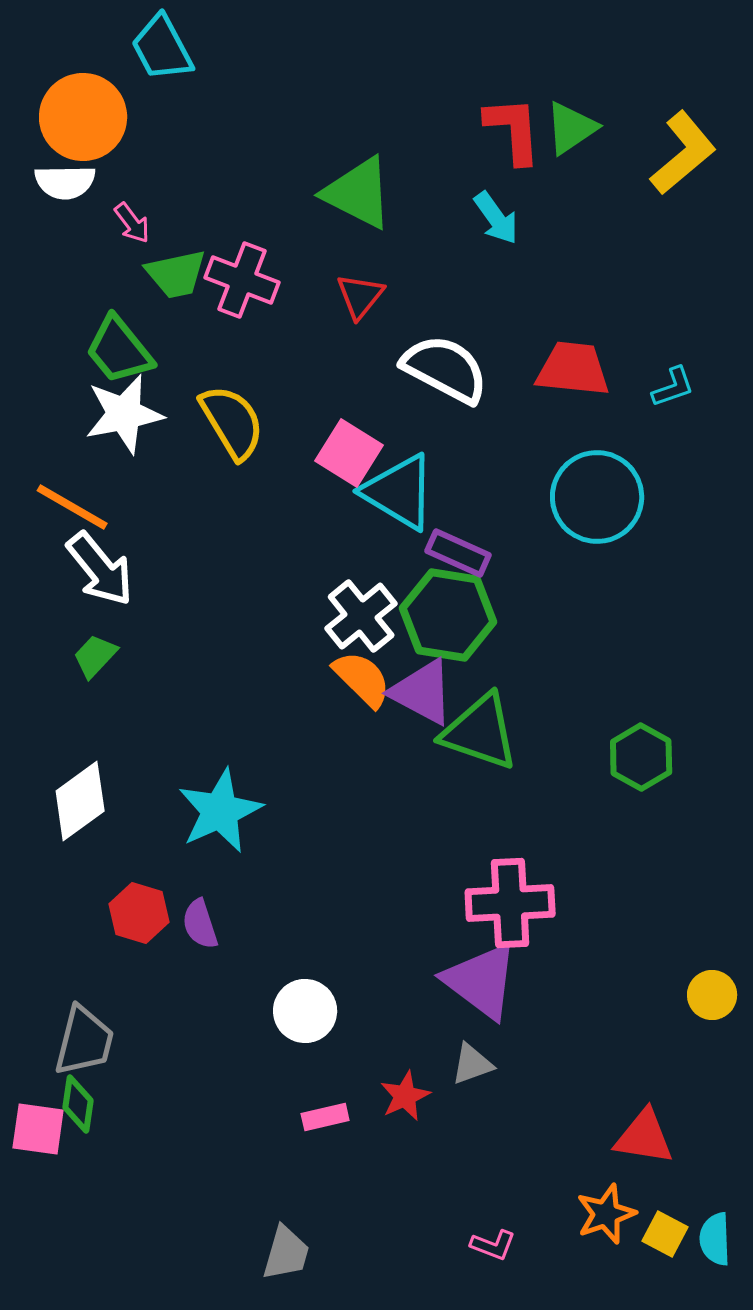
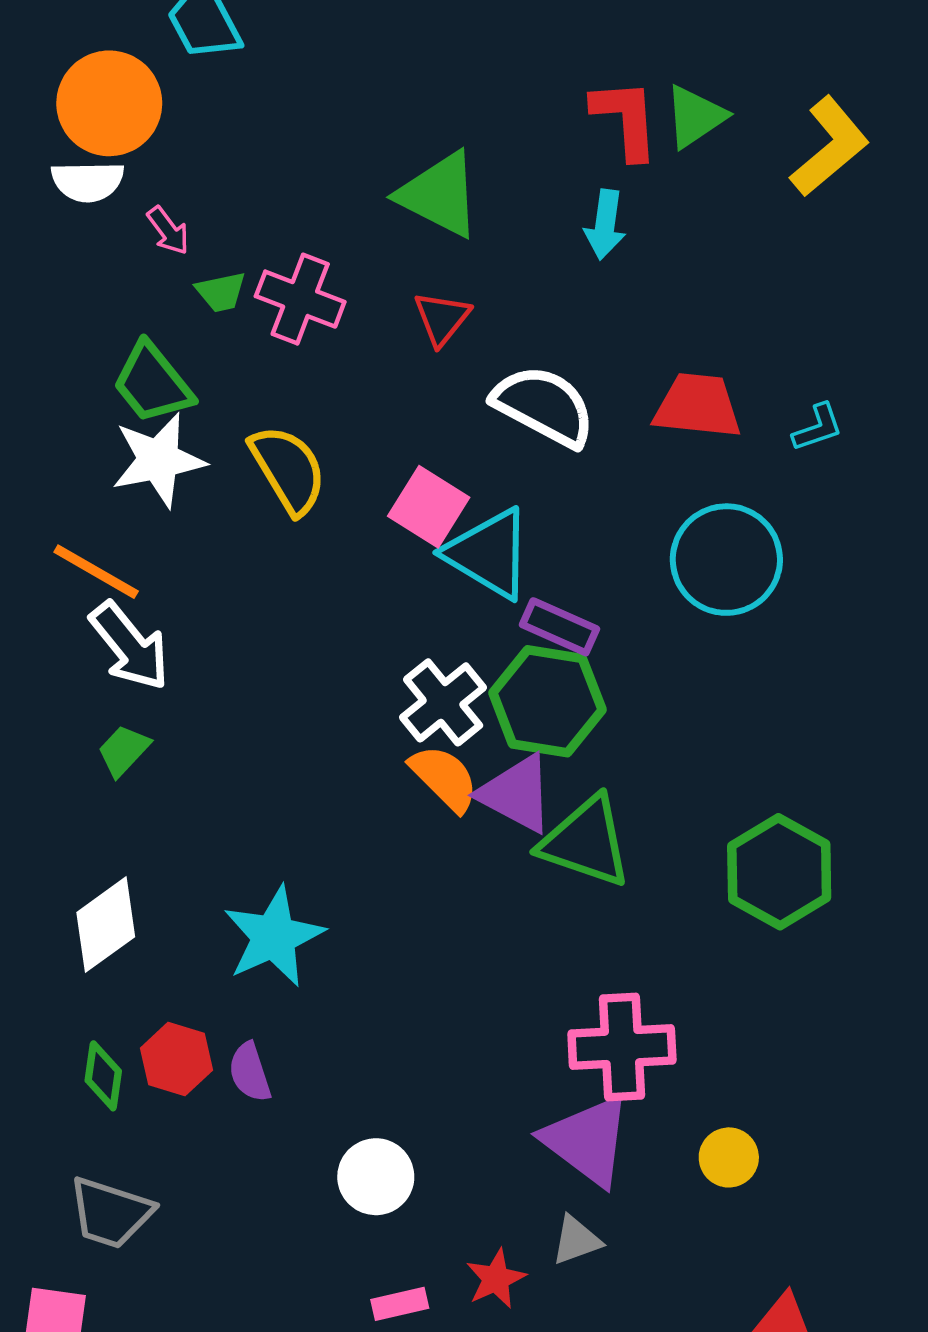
cyan arrow: (496, 218) -> (605, 225), turned 44
green trapezoid: (176, 274) -> (221, 292), size x0.7
green hexagon: (641, 757) -> (779, 872), size x1.4
yellow circle: (712, 995) -> (729, 1157), moved
gray trapezoid: (84, 1041) -> (110, 1213), turned 94
green diamond: (78, 1104) -> (103, 1076), moved

